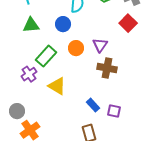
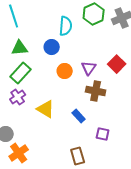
red square: (128, 23) -> (117, 64), moved
green rectangle: (46, 56) -> (21, 73), moved
blue rectangle: (93, 105) -> (79, 116), moved

